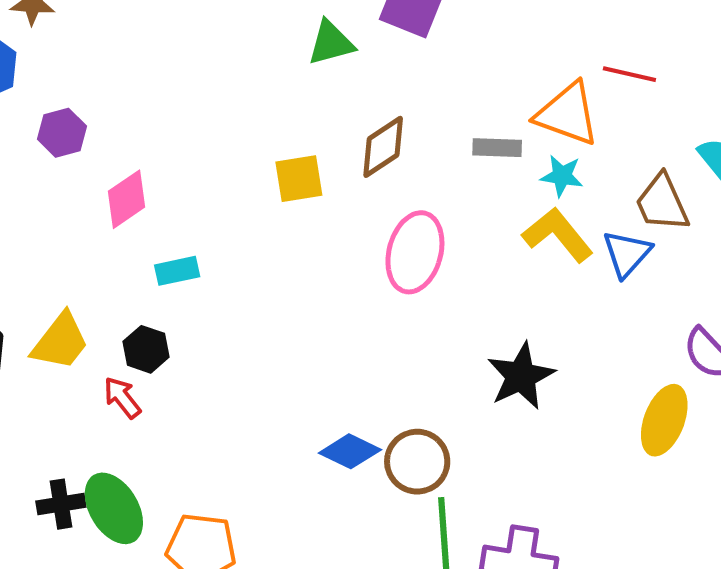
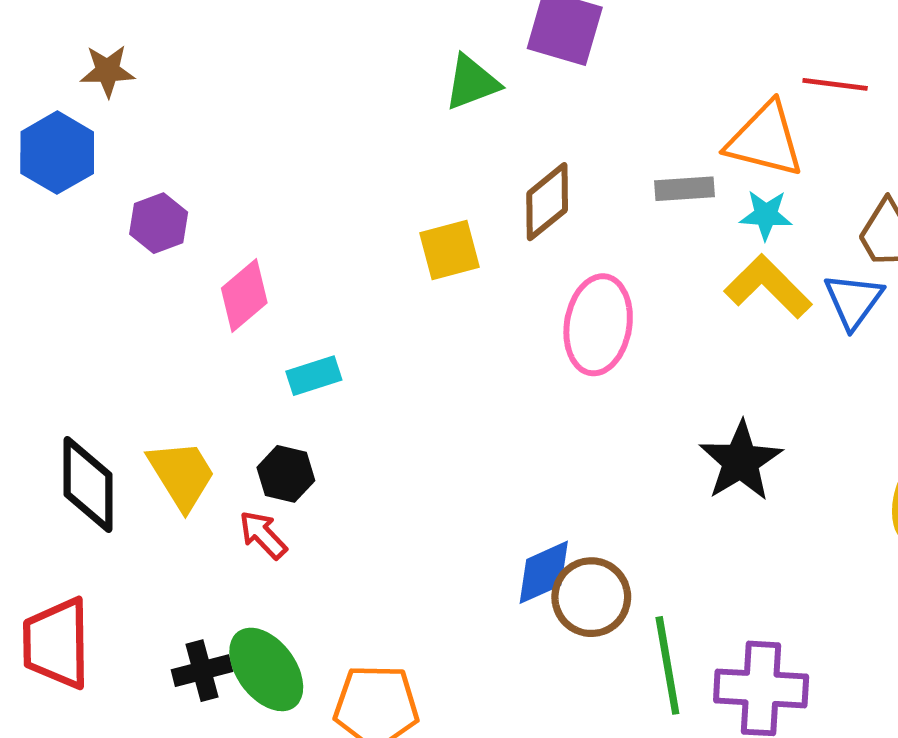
yellow trapezoid: (60, 341) -> (182, 475), turned -64
blue diamond: (350, 451) -> (544, 572), turned -44
brown circle: (417, 462) -> (591, 597), moved

